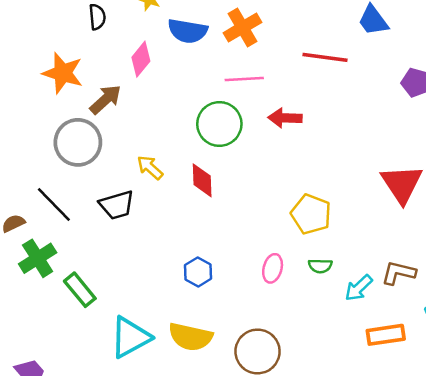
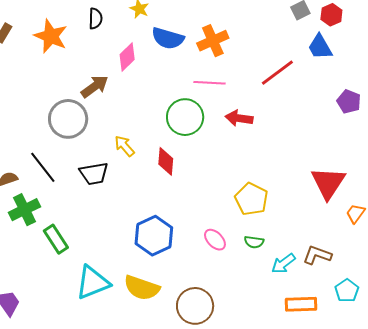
red line: (325, 57) -> (277, 73), turned -51
orange star: (63, 73) -> (51, 36), moved
pink ellipse: (273, 268) -> (215, 240), turned -65
blue hexagon: (198, 272) -> (154, 236), size x1.6

